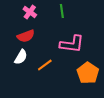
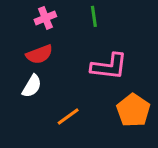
pink cross: (30, 12) -> (45, 18), turned 32
orange line: (45, 65) -> (68, 116), moved

